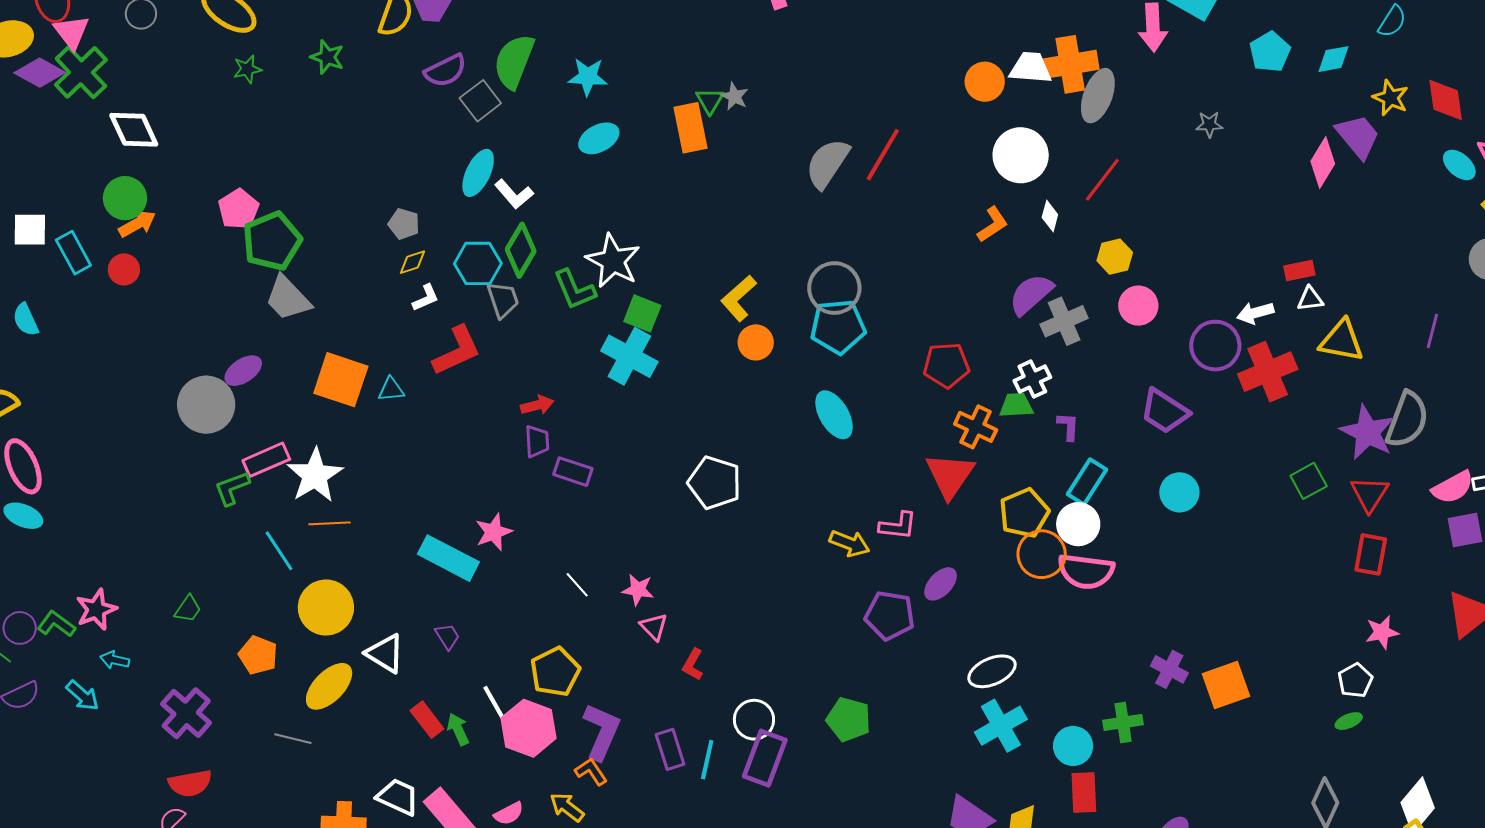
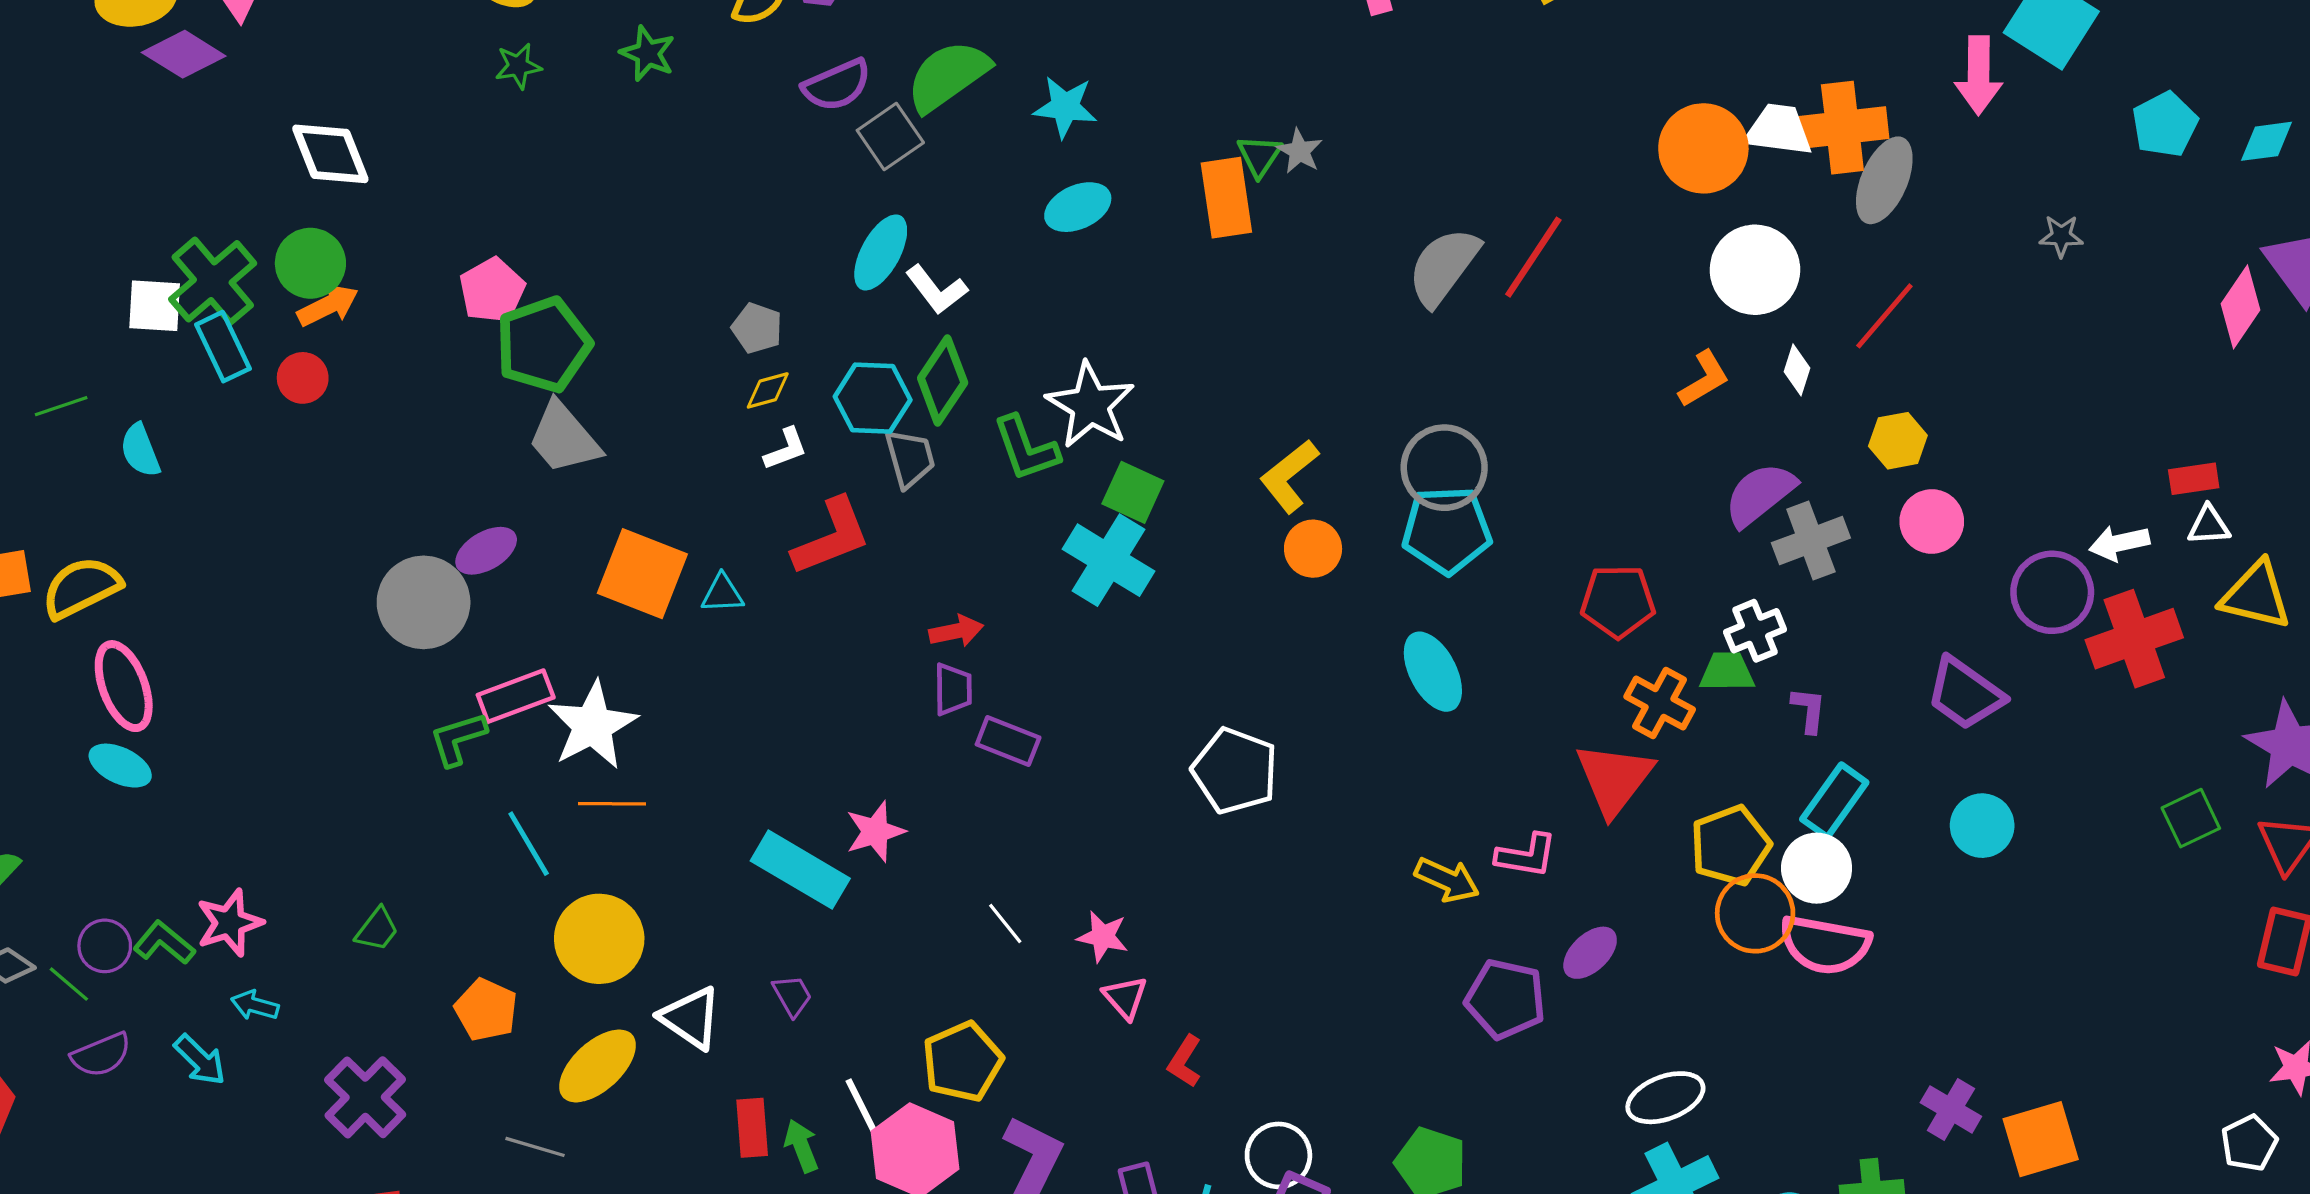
green semicircle: (514, 61) -> (948, 76), turned 30
green cross: (81, 72) -> (213, 281), moved
orange circle: (985, 82) -> (1703, 148), size x1.4
red rectangle: (427, 720) -> (752, 1128), turned 30

